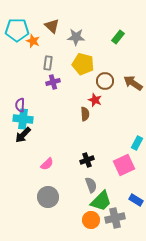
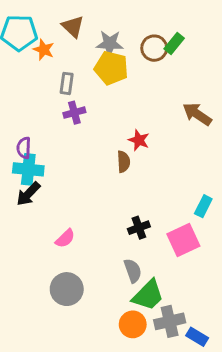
yellow pentagon: (83, 64) -> (111, 68), moved
brown circle: (105, 81) -> (154, 48), moved
black cross: (87, 160) -> (139, 228), moved
blue rectangle: (136, 200) -> (197, 337), moved

